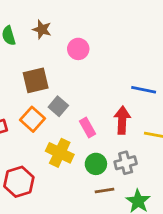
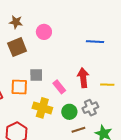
brown square: (36, 80) -> (17, 47), moved
blue line: (144, 90) -> (95, 42), moved
gray square: (58, 106) -> (36, 75), turned -32
orange square: (33, 119) -> (19, 87), turned -30

